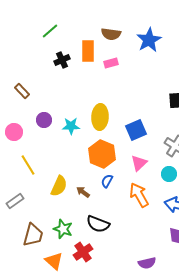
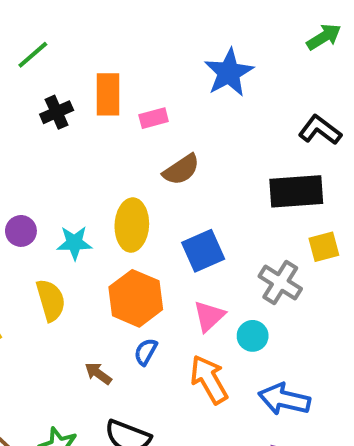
brown semicircle: (111, 34) -> (181, 170), moved, turned -42
cyan circle: (169, 174) -> (253, 336), moved
yellow semicircle: (59, 186) -> (51, 300), moved, turned -40

